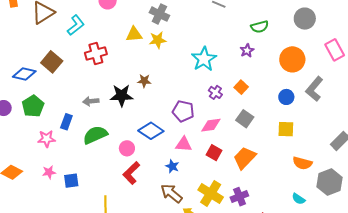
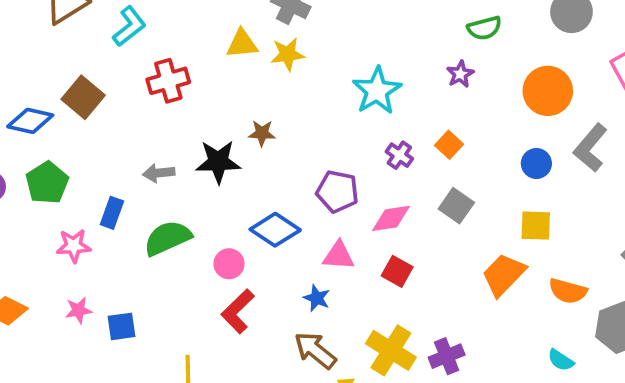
orange trapezoid: (245, 158) -> (504, 275), moved

